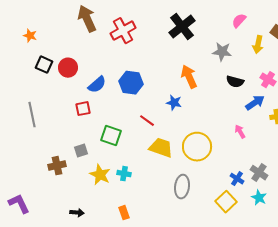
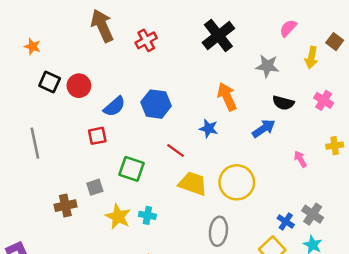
red cross: (123, 31) -> (146, 40), size x0.7
blue arrow: (255, 103) -> (264, 128), moved
pink arrow: (240, 132) -> (300, 159), moved

